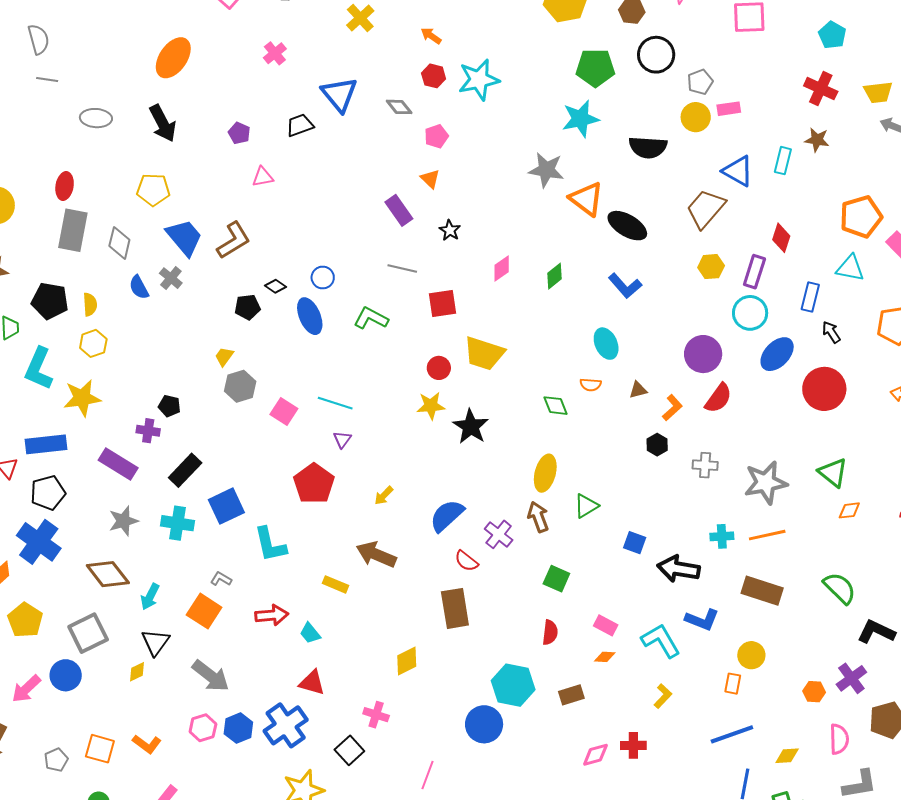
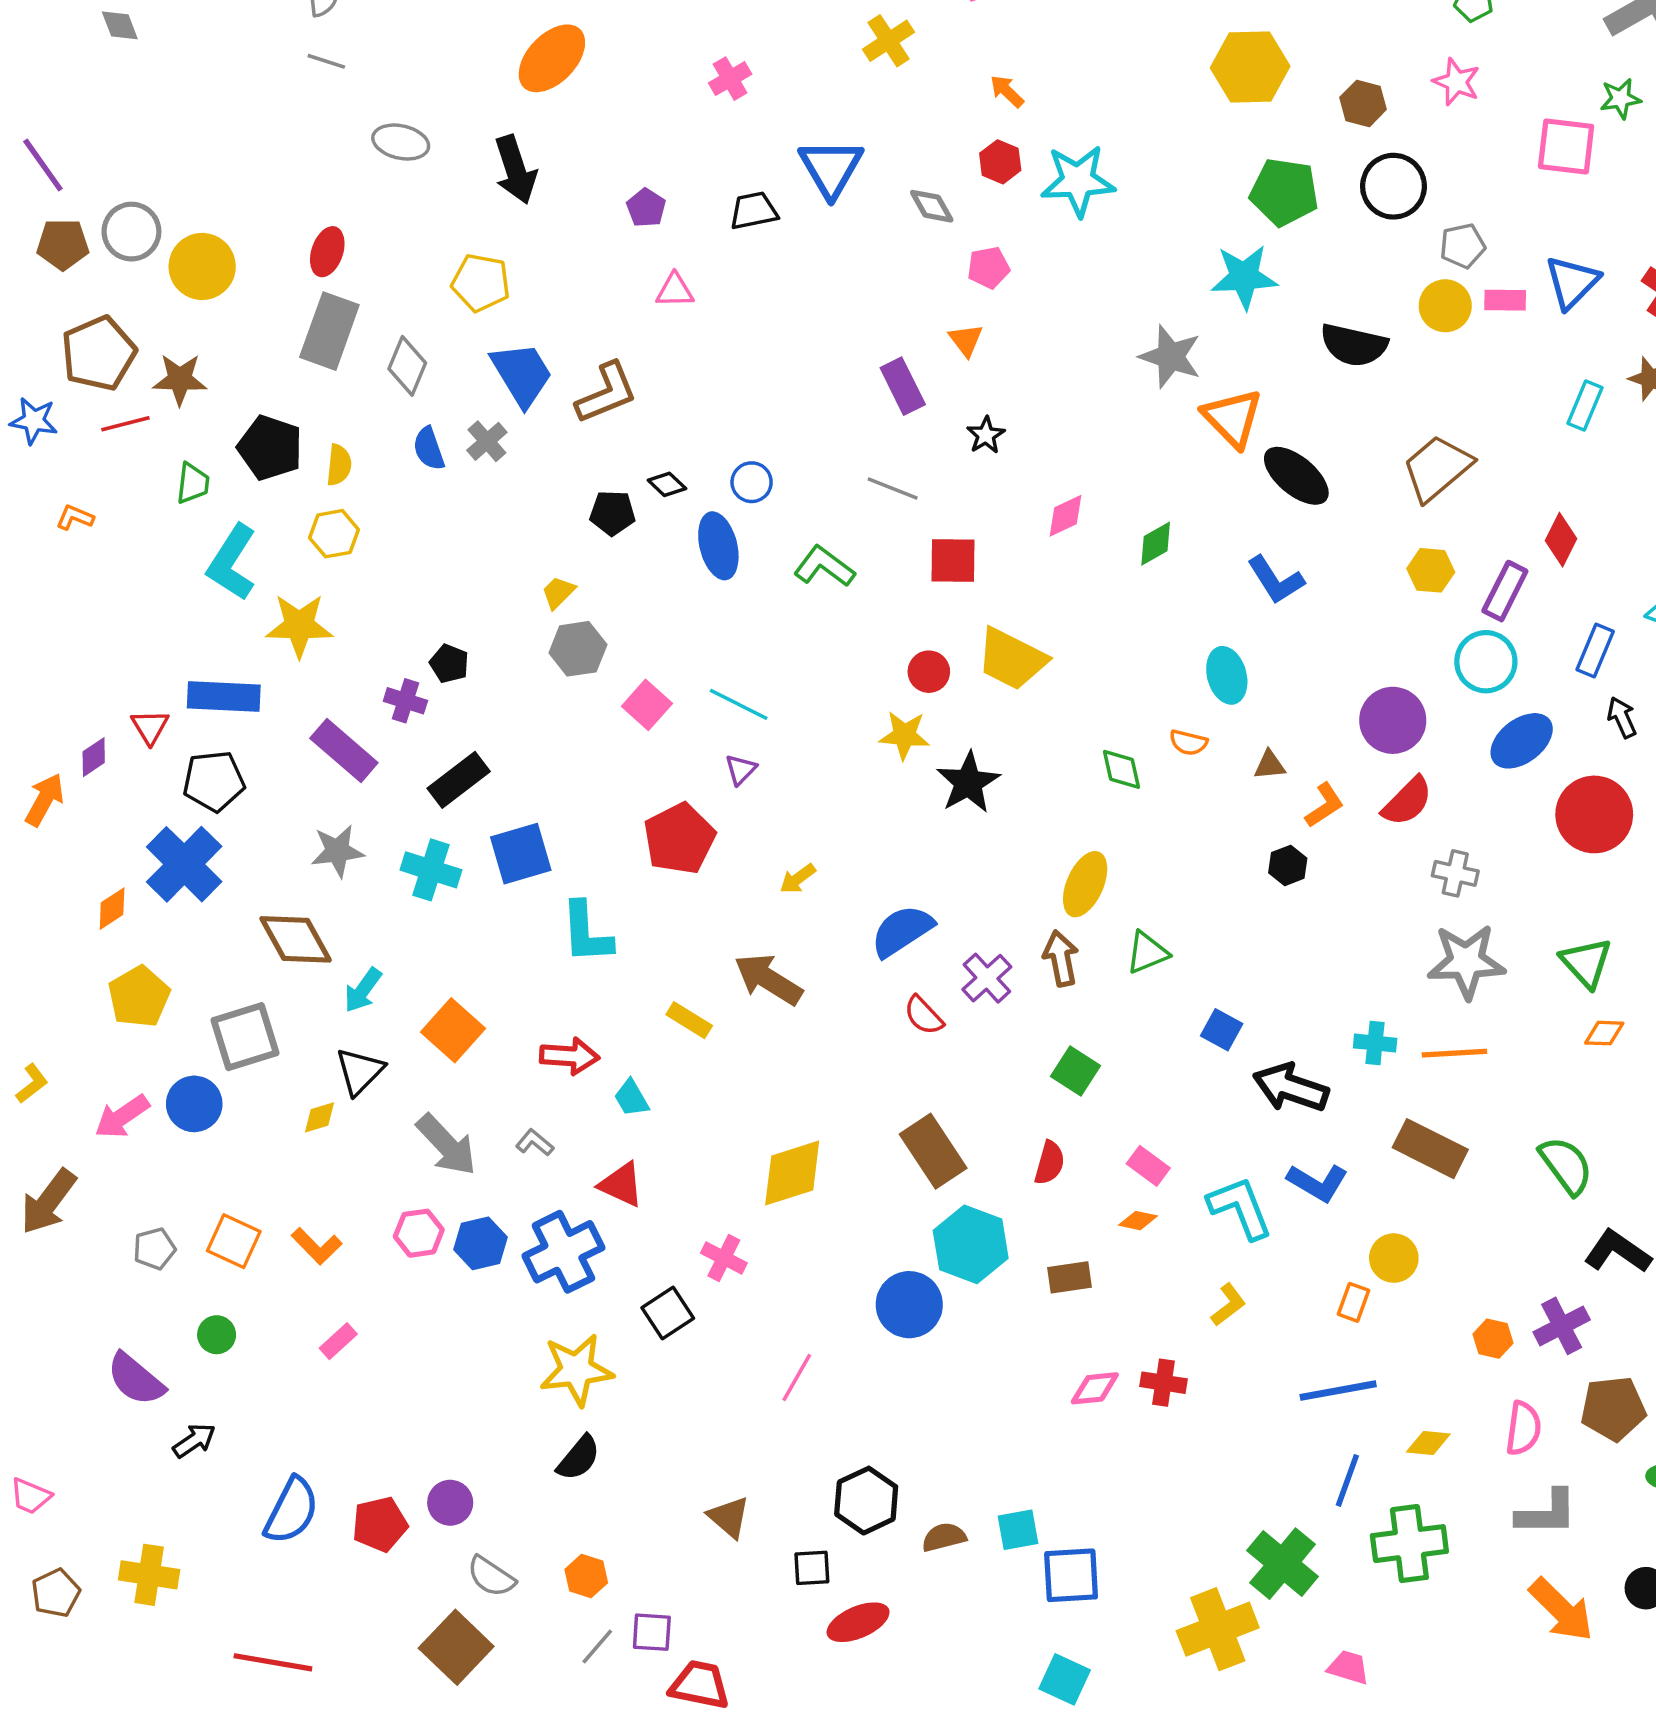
blue triangle: (738, 171) -> (1572, 282), moved, turned 36
gray cross: (705, 465) -> (1455, 873), moved
gray L-shape: (221, 579) -> (535, 1143), moved
brown rectangle: (455, 608) -> (933, 1151), moved, turned -33
yellow diamond: (407, 661) -> (792, 1173), size x1.4

